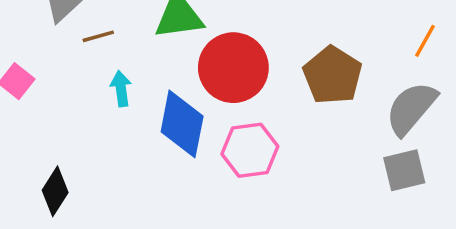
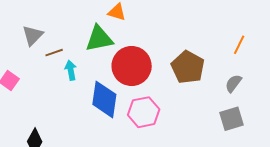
cyan arrow: (121, 89) -> (71, 70), moved
gray semicircle: (411, 108) -> (233, 83), size x0.6

